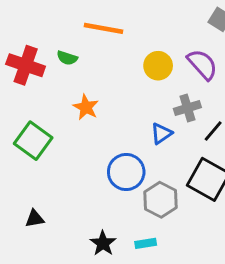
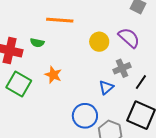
green square: (33, 141) -> (19, 84), moved

